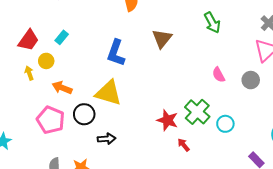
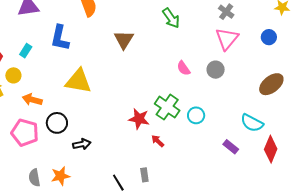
blue L-shape: (116, 53) -> (60, 38), moved
yellow triangle: (109, 93) -> (78, 81), moved

